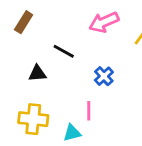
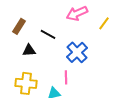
brown rectangle: (24, 22) -> (19, 26), moved
blue cross: (104, 76) -> (77, 52), size x1.5

